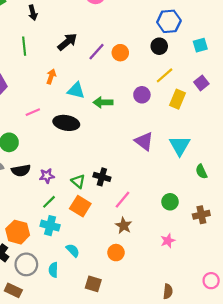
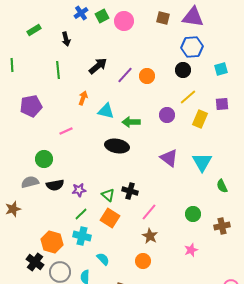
purple square: (201, 83) -> (222, 104), turned 32
black ellipse: (66, 123) -> (117, 146), moved

